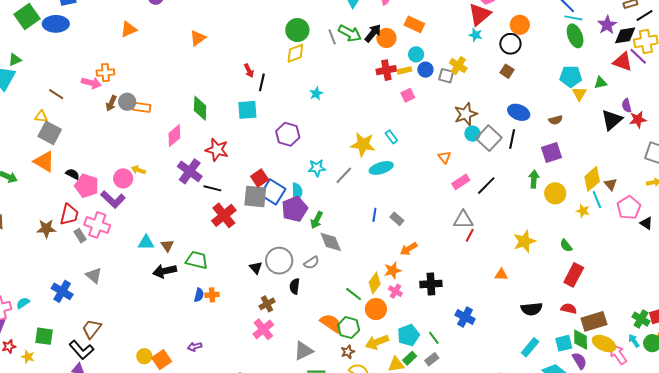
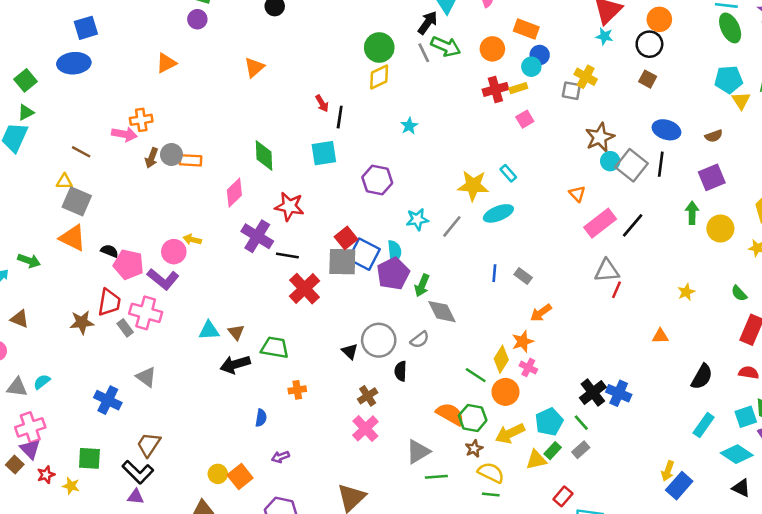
green square: (27, 16) -> (25, 80), moved, size x0.7
black arrow: (373, 33) -> (428, 23), moved
blue circle: (425, 70) -> (540, 55), moved
pink rectangle: (461, 182) -> (600, 223), size x1.4
yellow star: (524, 241) -> (686, 292), size x0.6
black cross: (431, 284) -> (593, 392), moved, turned -30
blue semicircle: (199, 295) -> (261, 418), moved
cyan semicircle: (23, 303) -> (42, 382), moved
black semicircle: (532, 309) -> (702, 377), turned -50

